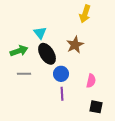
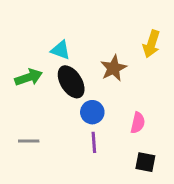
yellow arrow: (85, 14) -> (151, 44), moved
cyan triangle: (40, 33) -> (60, 50), turned -32
gray line: (24, 74) -> (29, 141), moved

